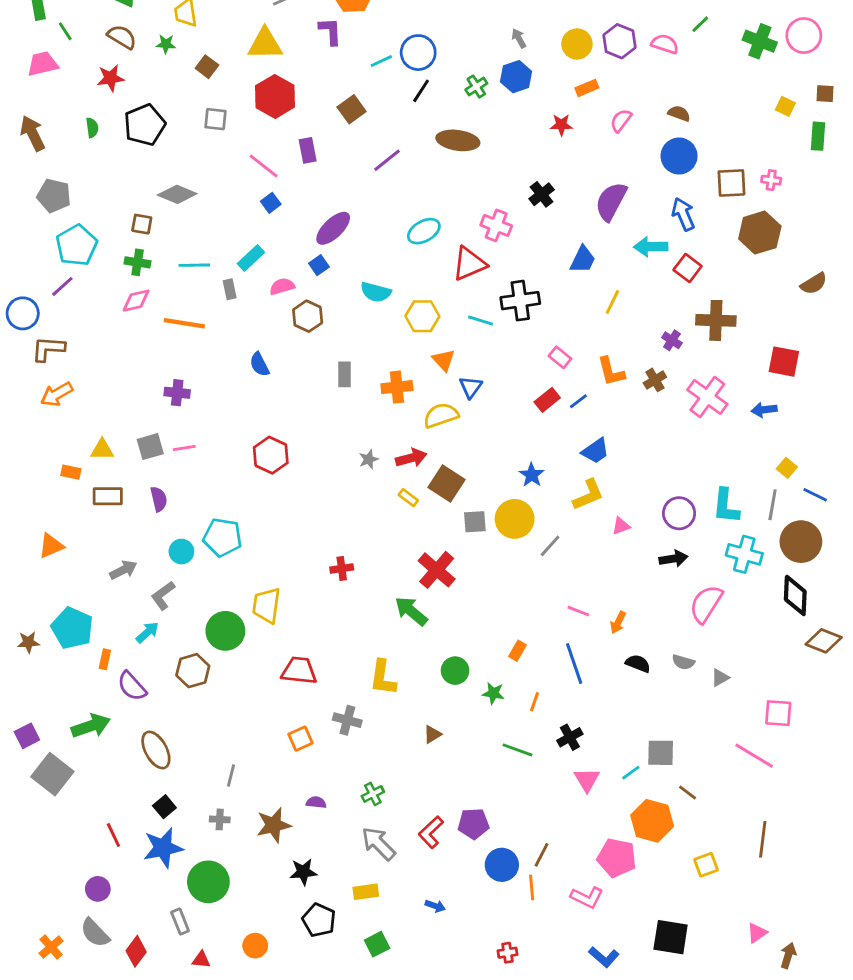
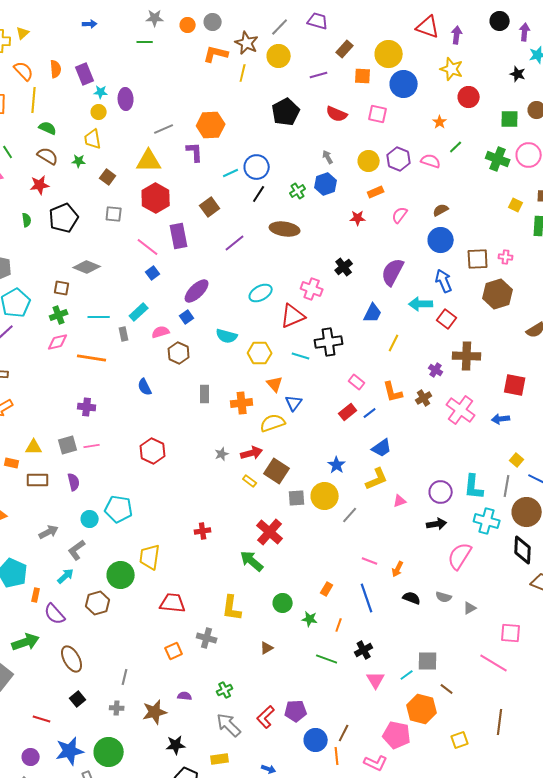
brown semicircle: (679, 113) -> (441, 210), turned -49
purple rectangle: (308, 150) -> (179, 236), size x1.4
green cross: (138, 262) -> (59, 315), turned -30
red line: (113, 835) -> (42, 719), turned -48
blue star: (163, 848) -> (70, 751), moved

